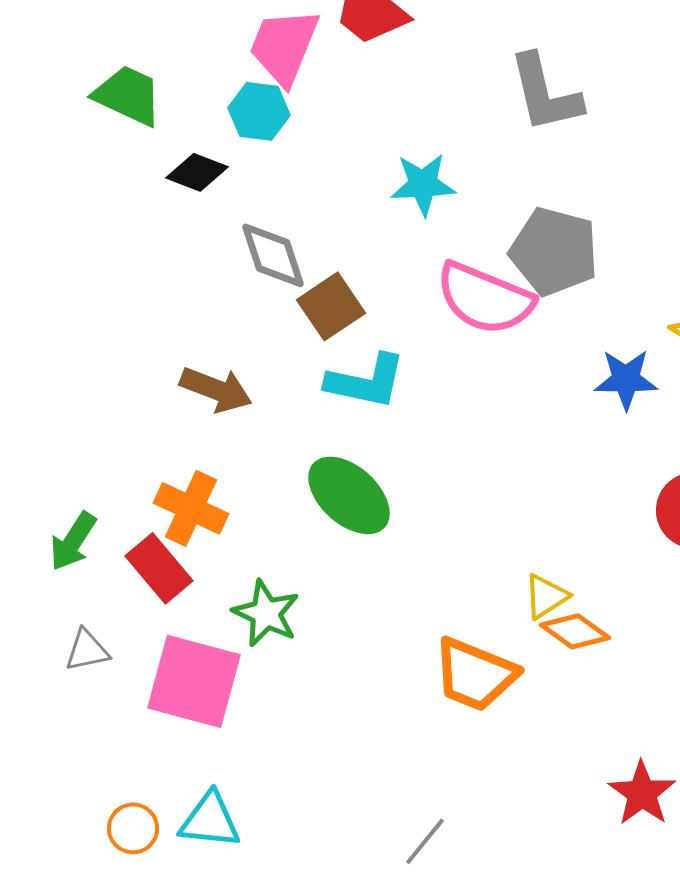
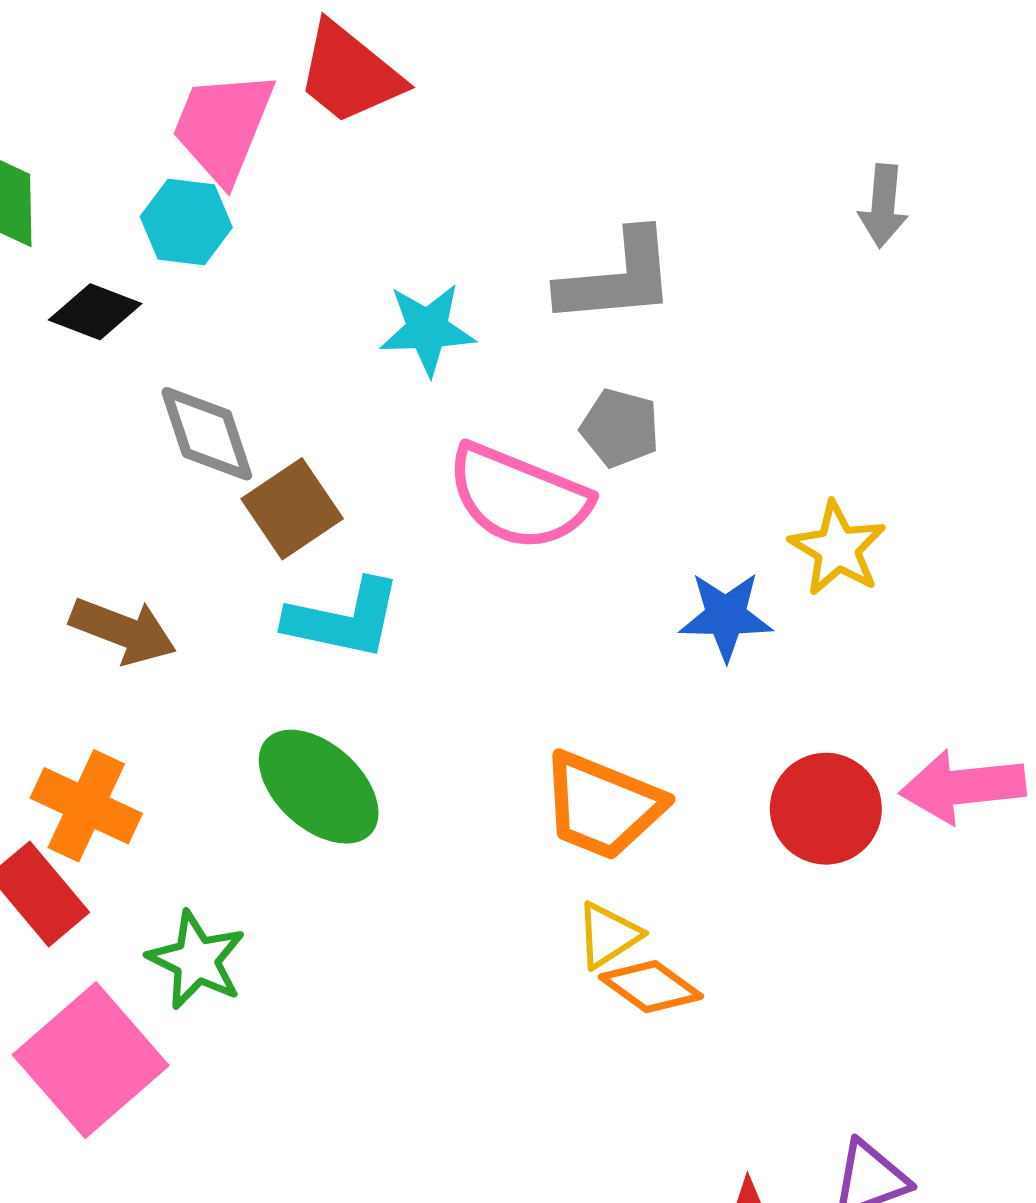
gray L-shape: (545, 93) -> (617, 278), moved, turned -82
gray pentagon: (554, 251) -> (620, 428), size x0.6
orange trapezoid: (475, 674) -> (602, 806), moved
pink square: (194, 681) -> (91, 1060), turned 34

